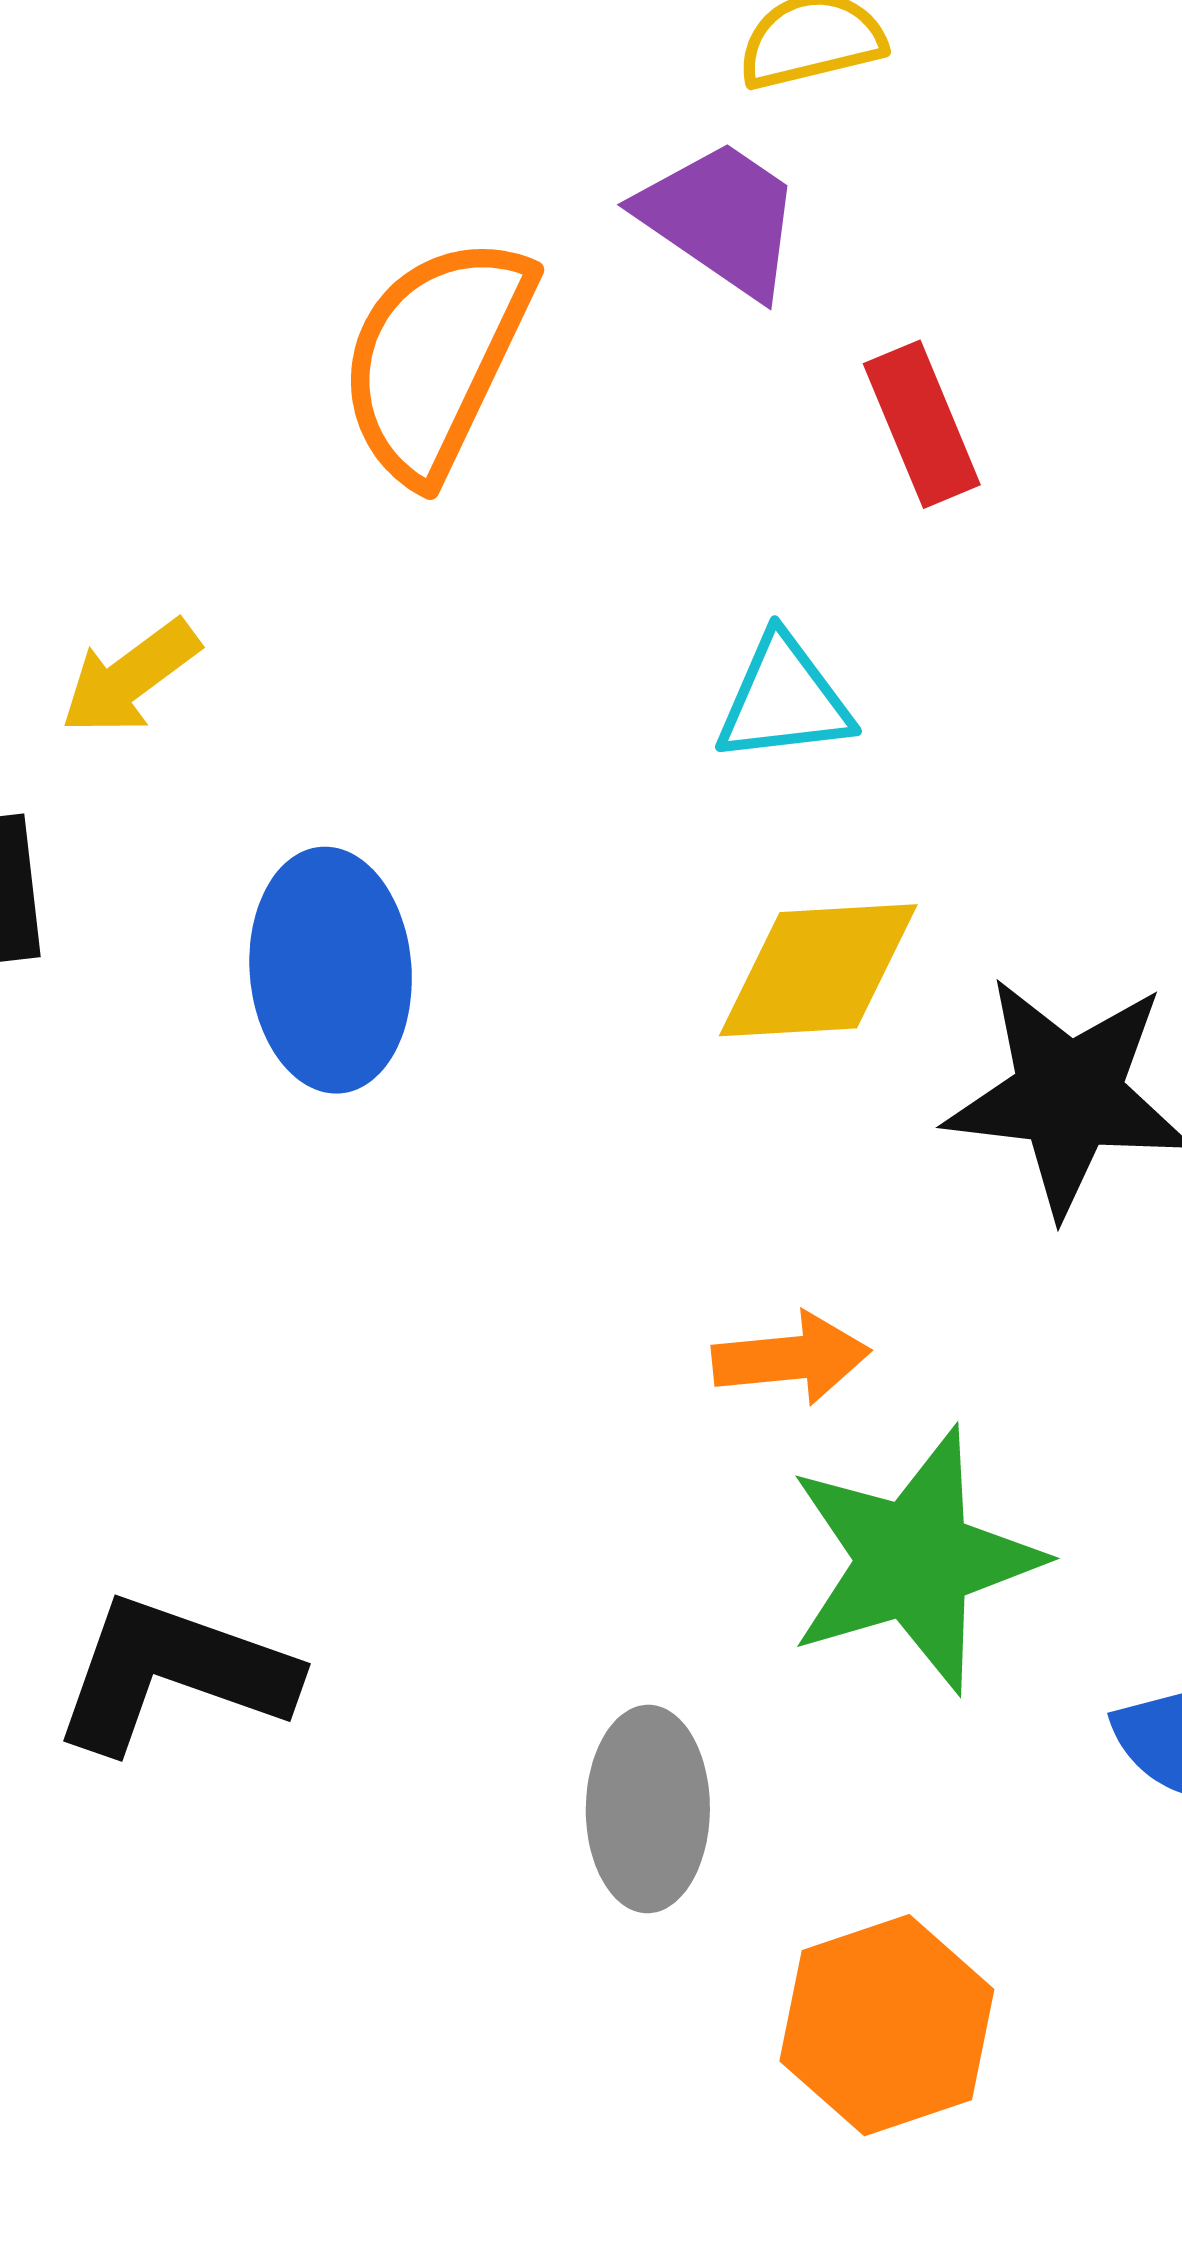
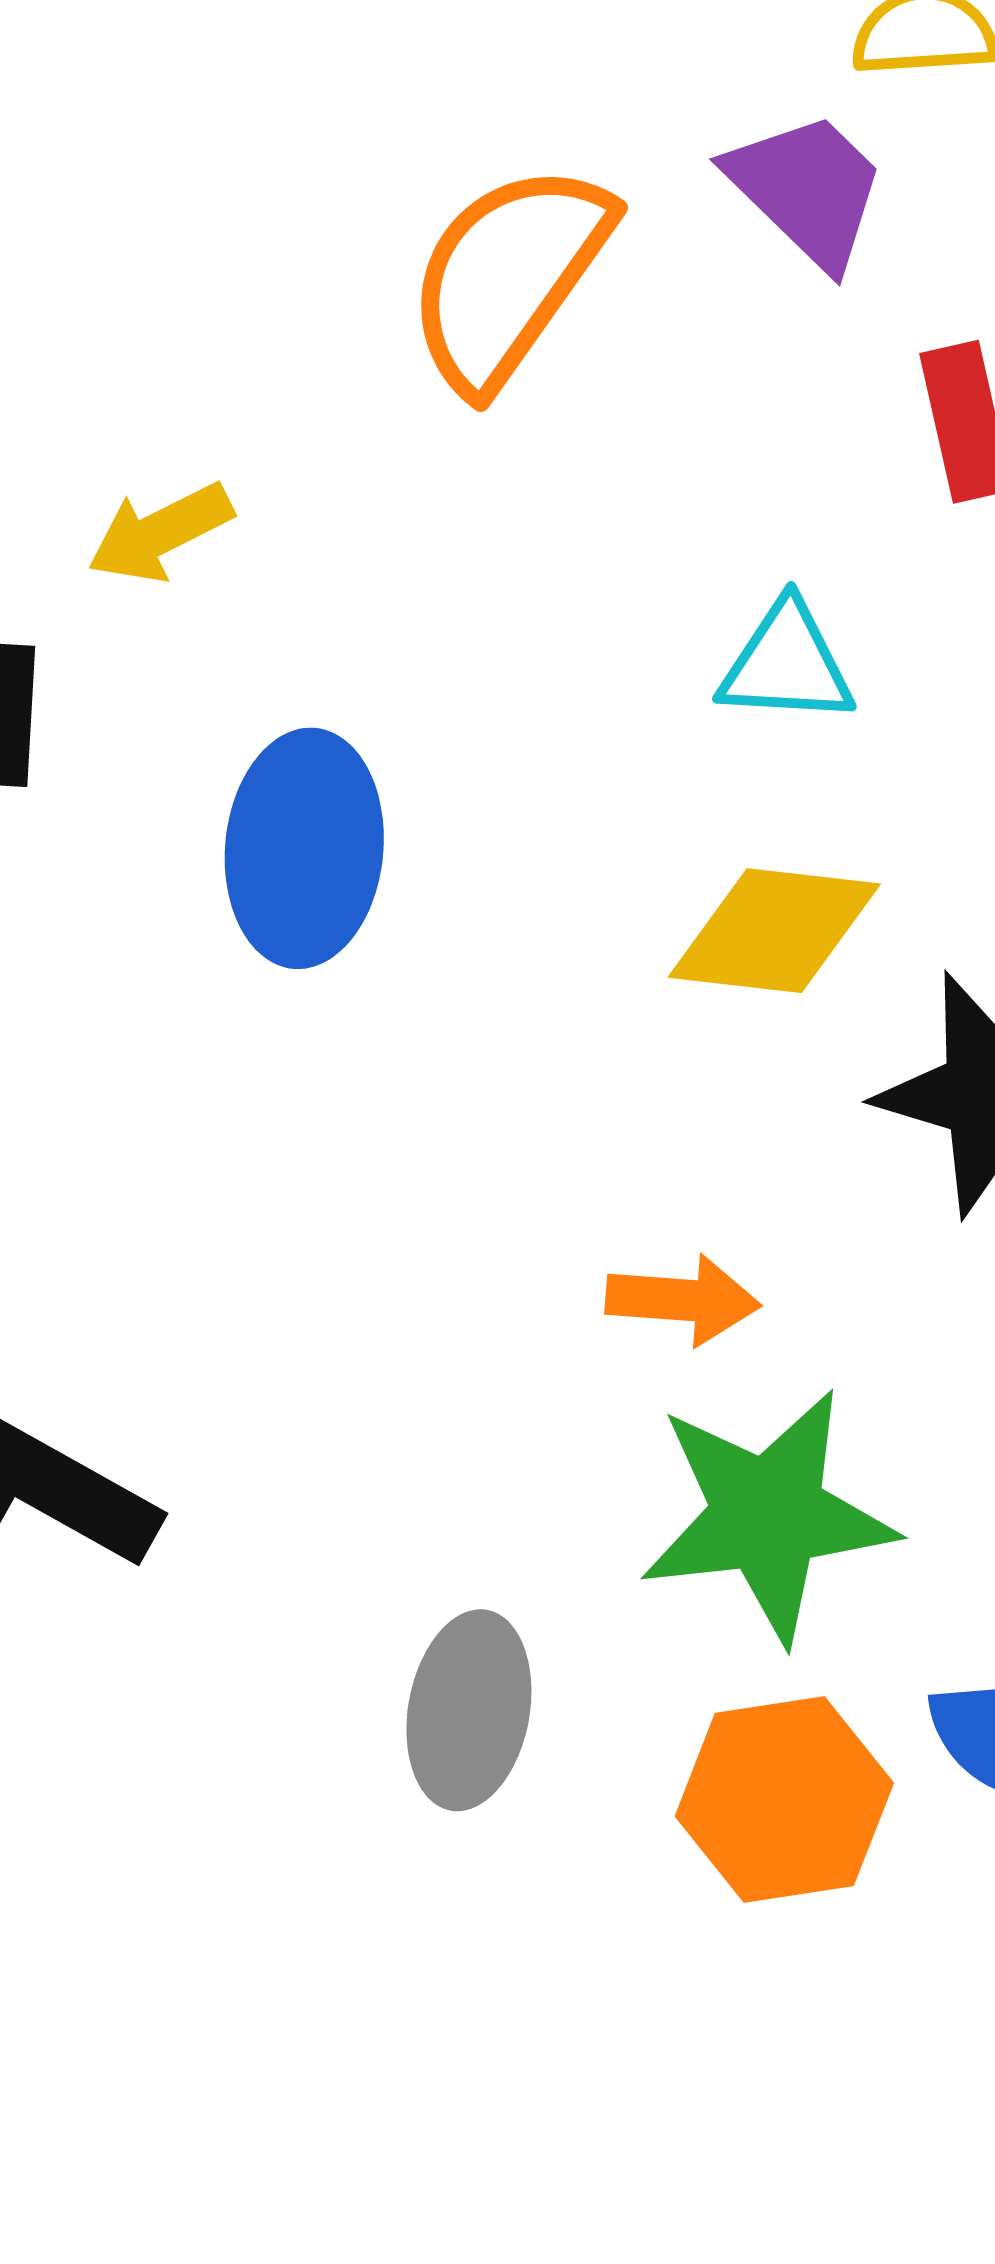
orange hexagon: (887, 2025) -> (784, 1800), moved

